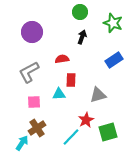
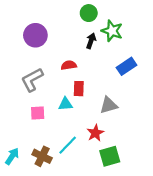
green star: (113, 23) -> (112, 31), moved
brown cross: (37, 128) -> (42, 156), moved, turned -30
green square: (108, 132) -> (110, 156), moved
cyan line: (71, 137) -> (68, 145), moved
cyan arrow: (22, 143) -> (12, 156), moved

